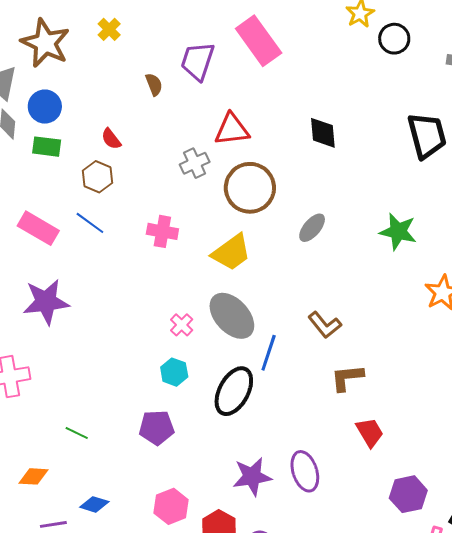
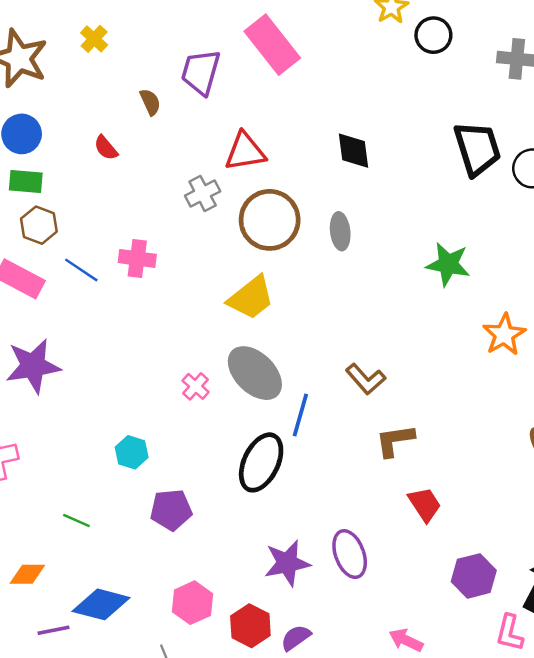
red semicircle: (111, 139) -> (106, 148), moved
brown hexagon: (98, 177) -> (39, 225), moved
gray ellipse: (312, 228) -> (340, 231), moved, turned -44
pink cross: (162, 231) -> (137, 258), moved
cyan hexagon: (174, 372) -> (132, 452), moved
blue diamond: (94, 504) -> (101, 604), size x1.6

